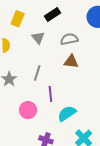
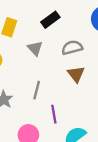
brown triangle: (71, 62) -> (76, 74), turned 49

